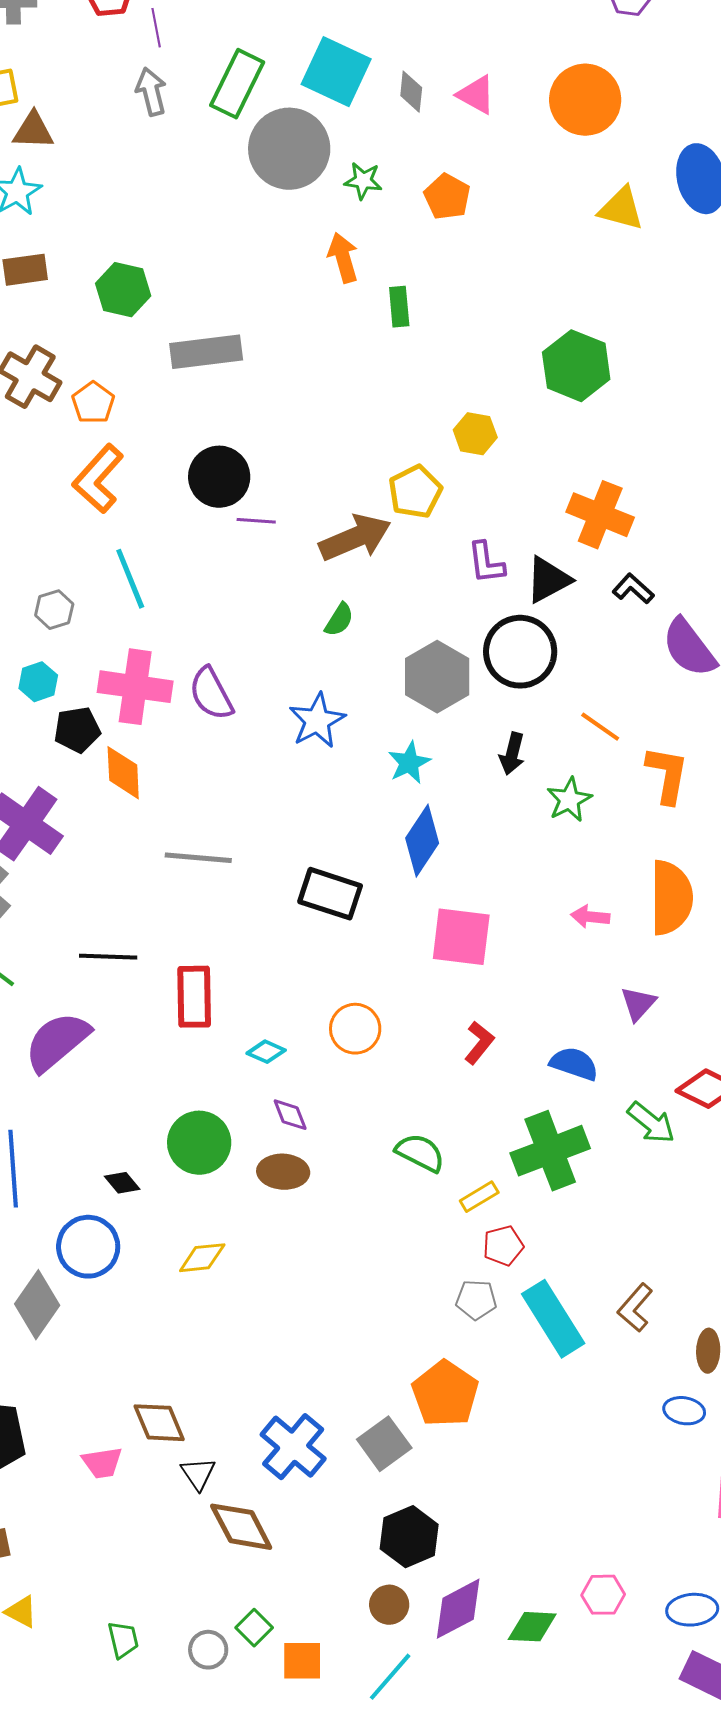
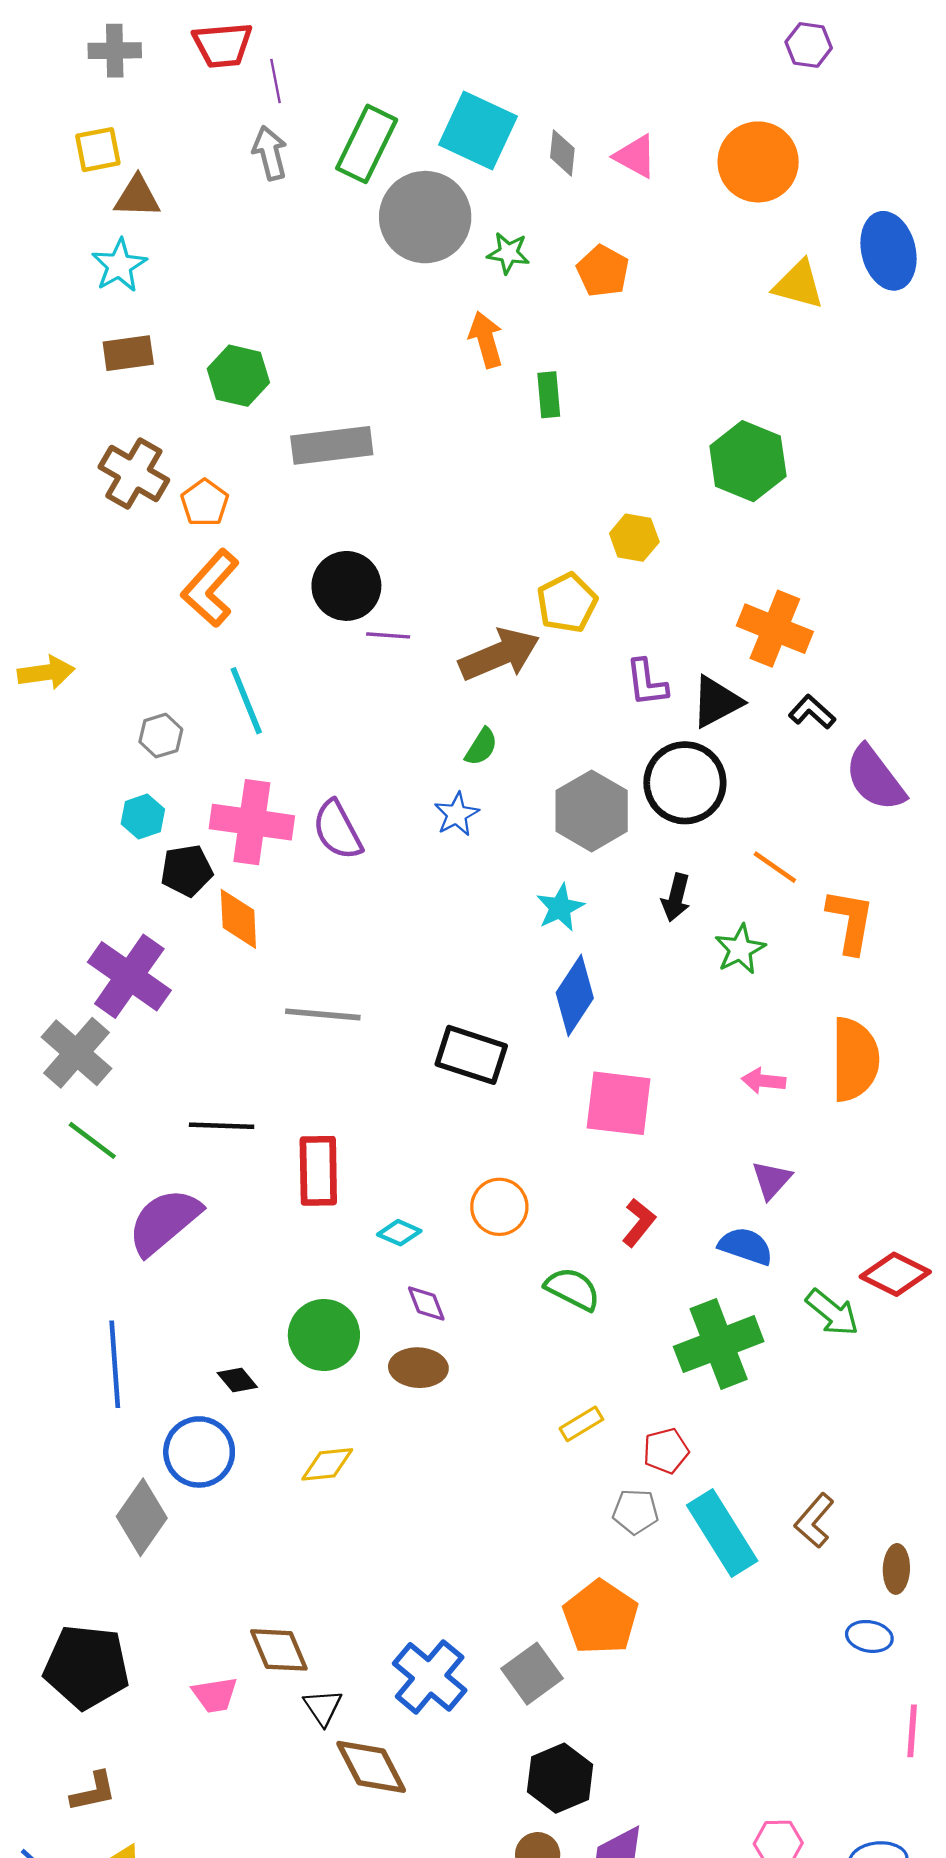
blue star: (317, 721) -> (457, 814), moved, size x0.7
purple triangle: (638, 1004) -> (772, 1180), moved
green semicircle: (420, 1153) -> (572, 1289), moved
yellow rectangle: (479, 1197) -> (581, 1424), moved

